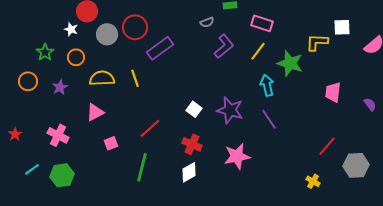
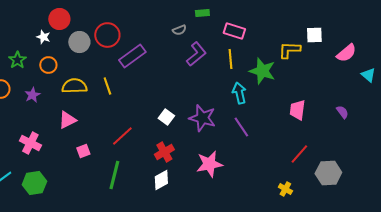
yellow line: (258, 51) -> (230, 59), turned -42
pink trapezoid: (333, 92) -> (297, 110), moved
red cross: (192, 144) -> (164, 152), turned 36

